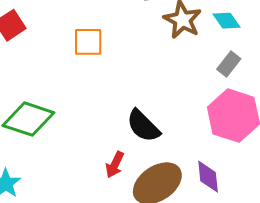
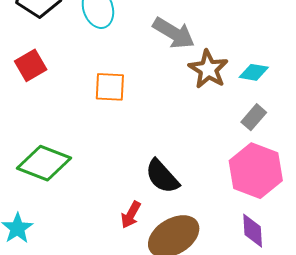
cyan diamond: (227, 21) -> (254, 72), turned -48
purple diamond: (208, 177) -> (253, 231), moved

